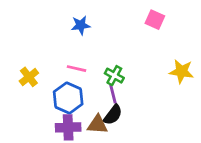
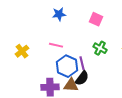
pink square: (155, 20) -> (96, 19), moved
green cross: (114, 76) -> (100, 48), moved
blue hexagon: (68, 98) -> (67, 66), moved

